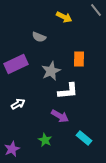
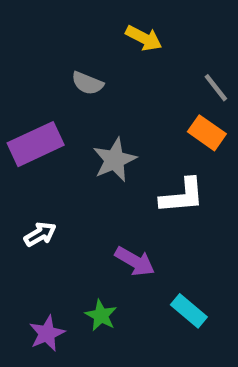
gray line: (96, 10) -> (216, 88), moved
orange rectangle: (79, 59) -> (207, 133), moved, turned -56
white L-shape: (68, 91) -> (182, 196), moved
purple star: (12, 149) -> (47, 333), moved

